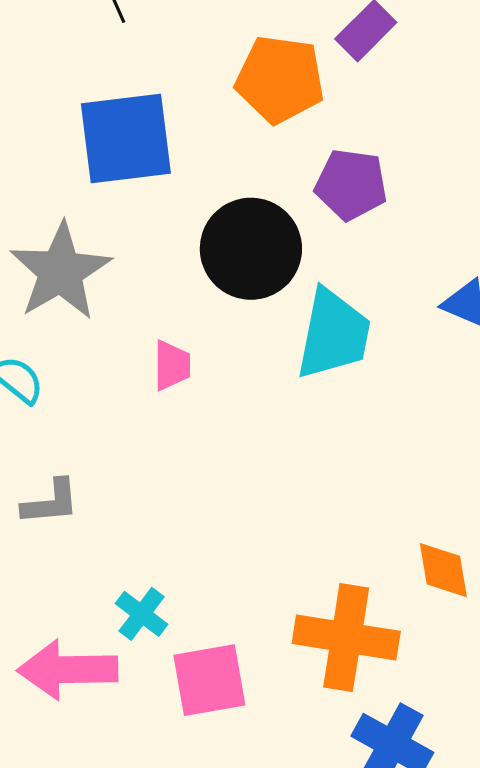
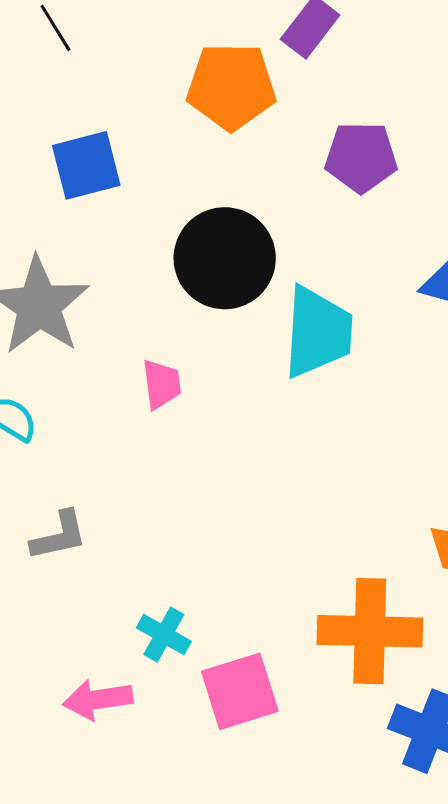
blue square: (126, 139) -> (86, 165), size x0.7
purple pentagon: (351, 184) -> (361, 157), moved
pink arrow: (68, 670) -> (98, 699), size x0.7

